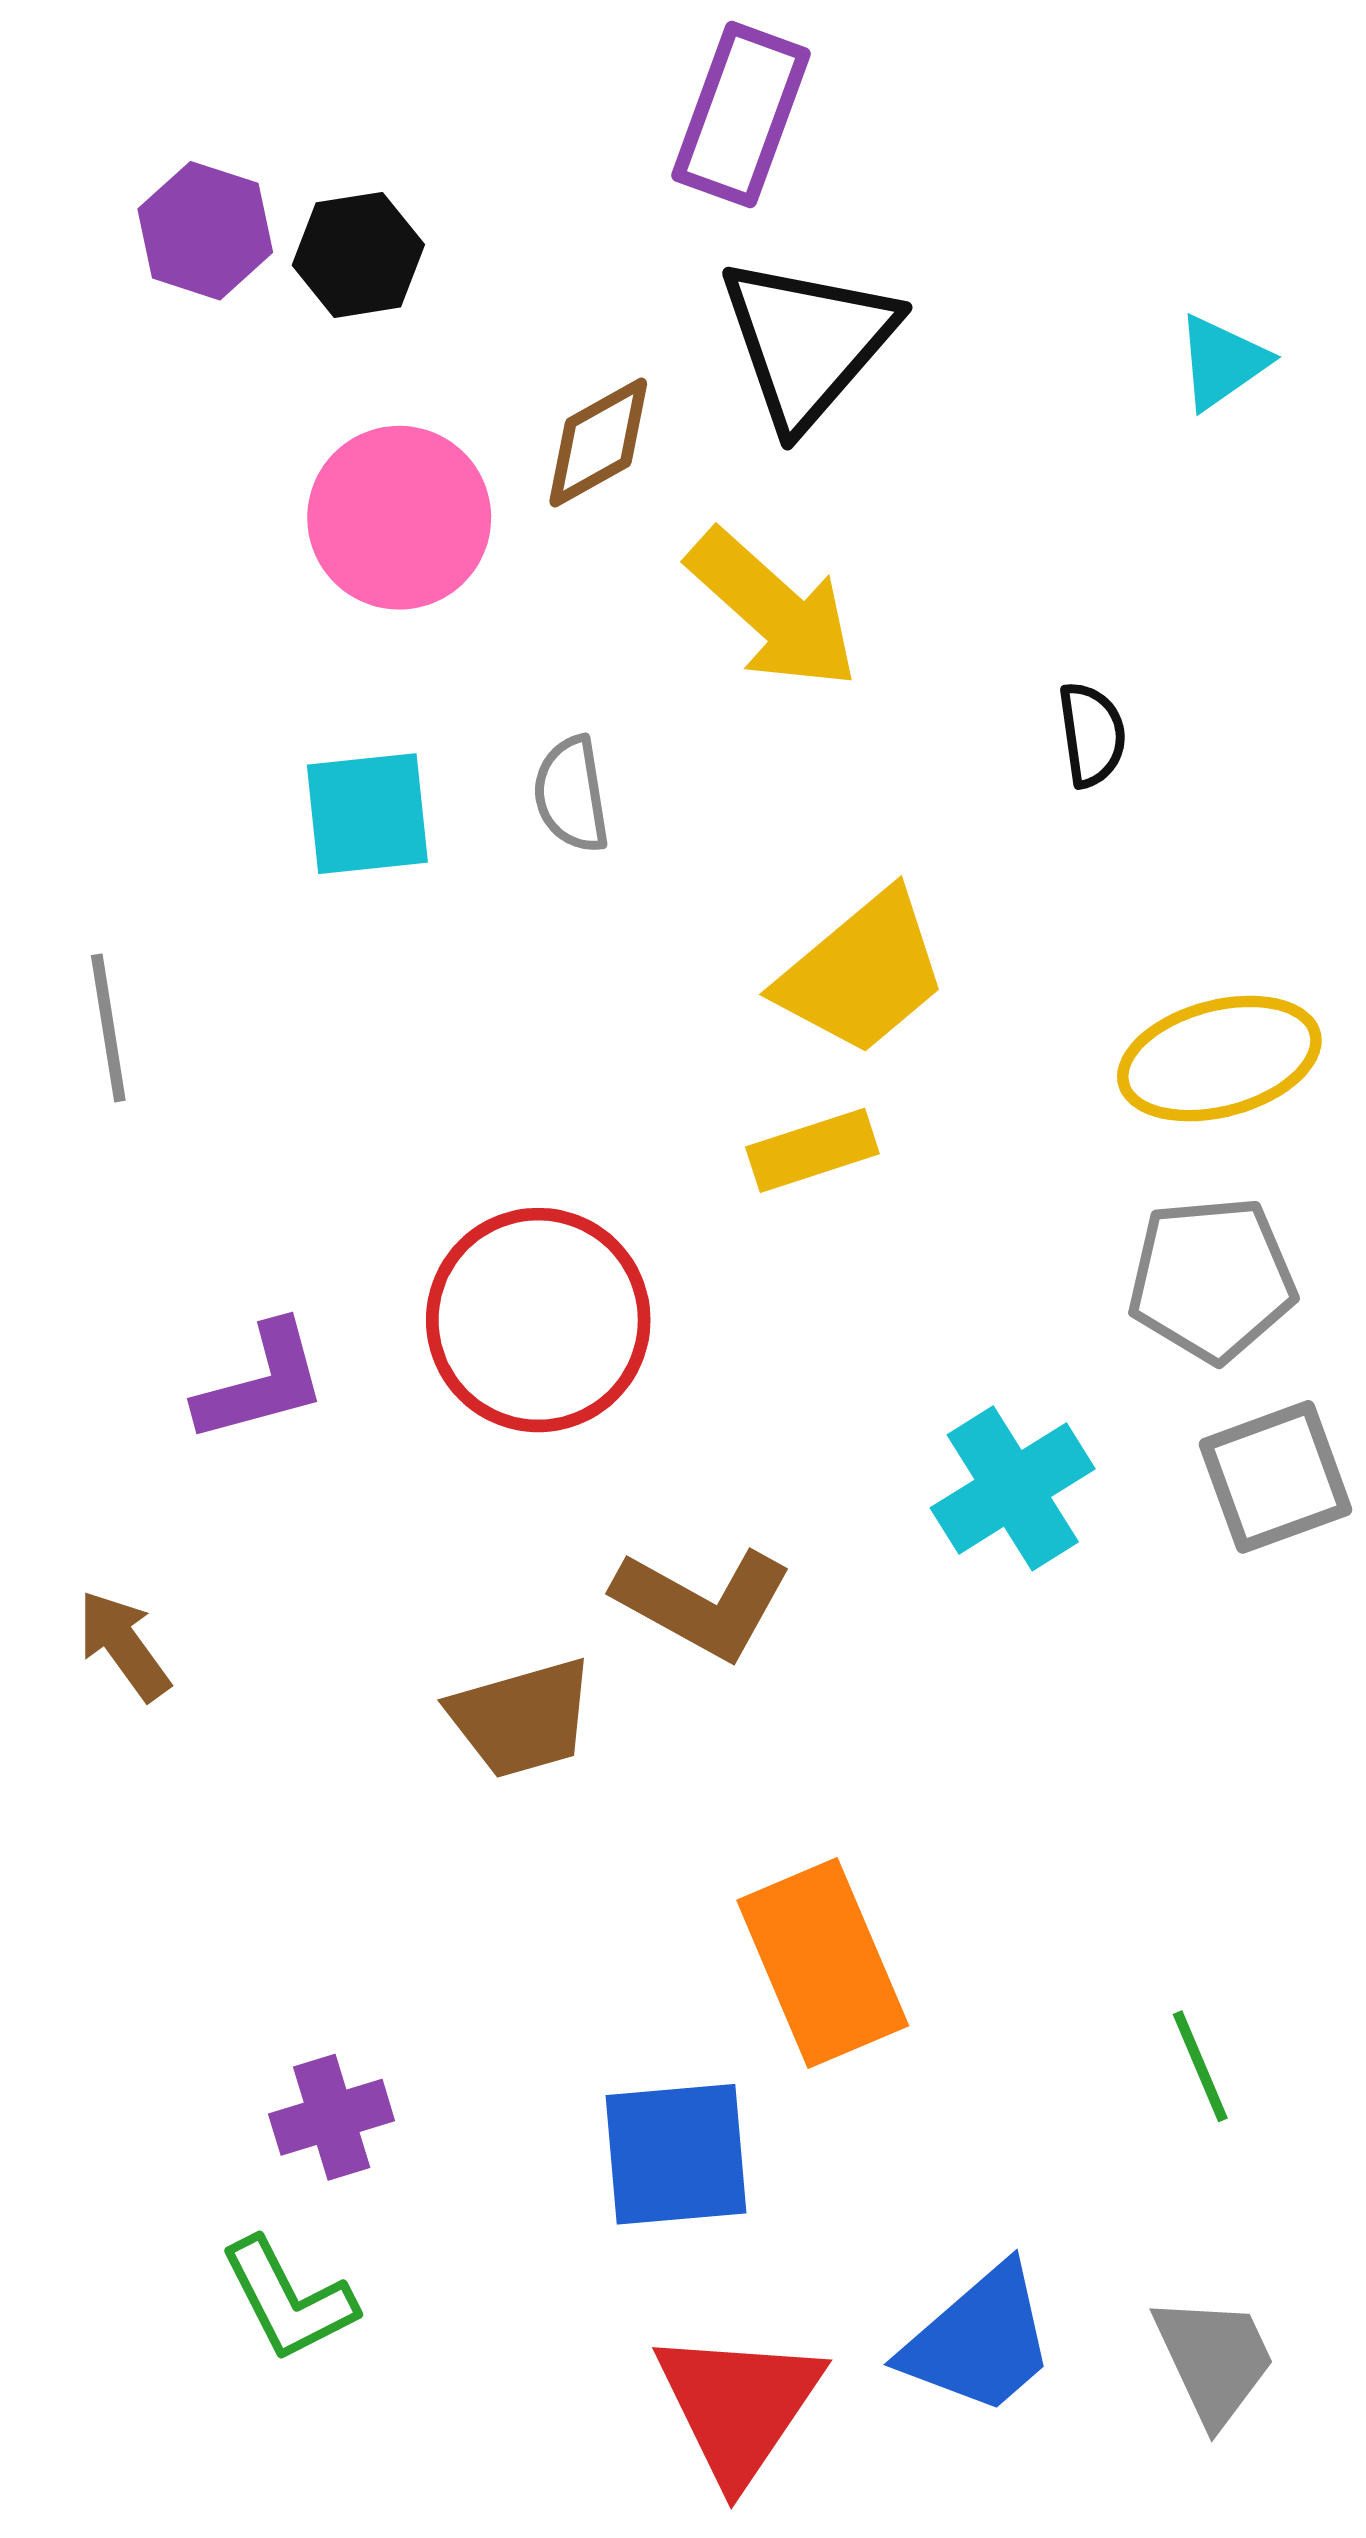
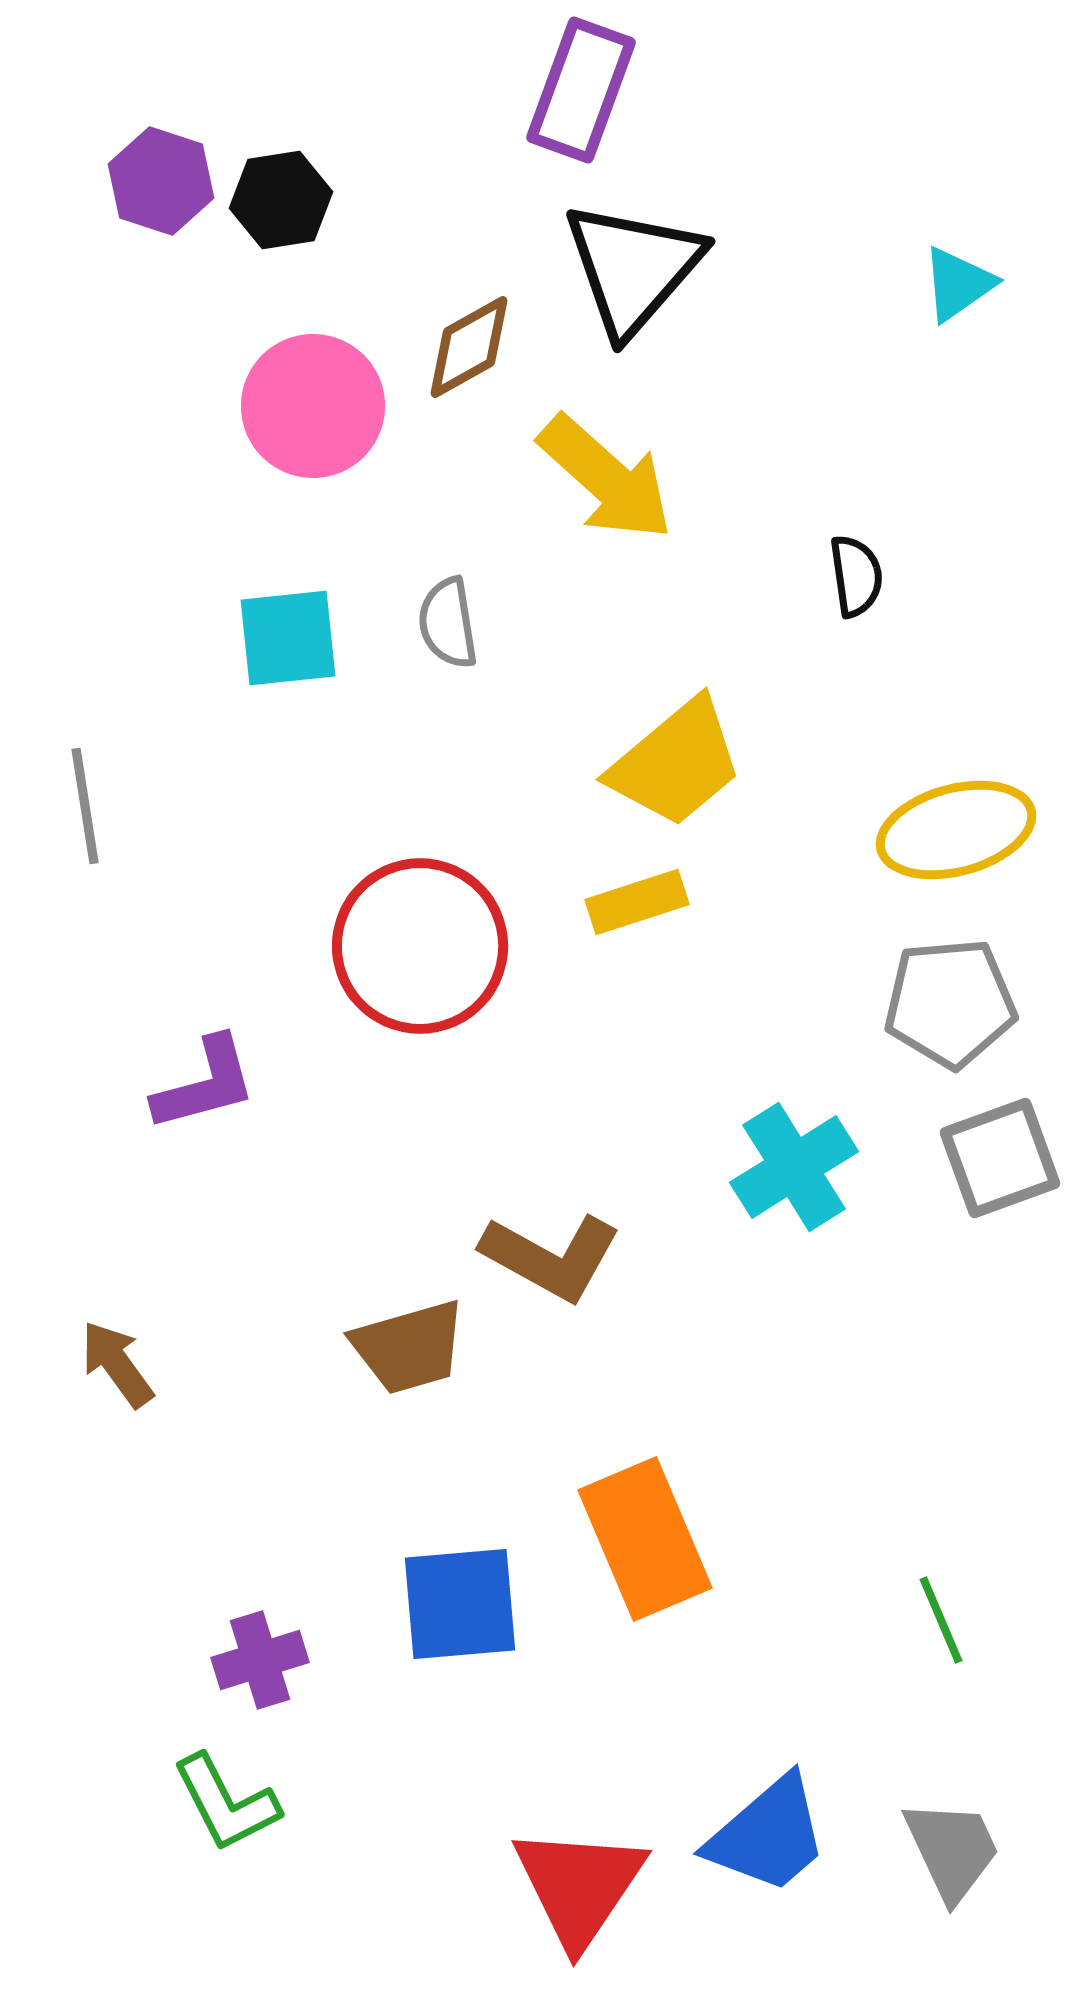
red circle: (538, 1320) -> (420, 946), moved
brown arrow: (124, 1645) -> (117, 1364), moved
blue square: (676, 2154) -> (460, 1604), moved

